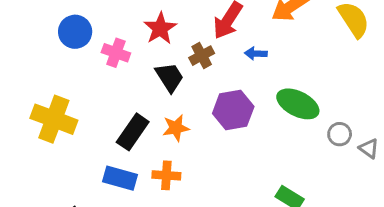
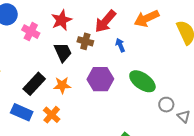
blue arrow: (256, 54) -> (120, 45), turned 56
brown cross: (202, 56) -> (85, 41), turned 35
orange cross: (166, 175) -> (52, 115), turned 30

